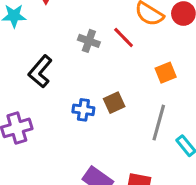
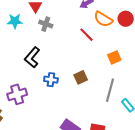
gray cross: (89, 41) -> (46, 24), moved
blue cross: (83, 110) -> (51, 80), moved

